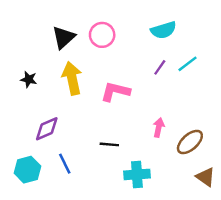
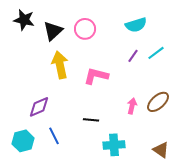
black star: (29, 79) -> (24, 20), moved, size x1.5
brown ellipse: (190, 142) -> (158, 102), moved
brown triangle: (206, 177) -> (161, 150), moved

